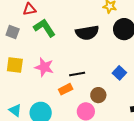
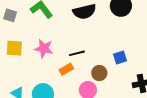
blue square: (119, 73) -> (120, 58), moved, turned 32

